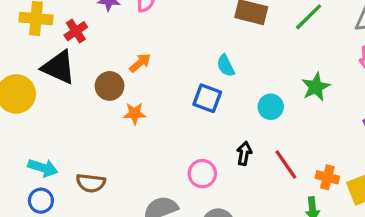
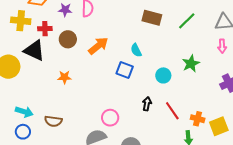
red cross: (76, 31) -> (45, 29), turned 32
orange arrow: (140, 63) -> (98, 46), moved, size x1.5
brown circle: (110, 86) -> (68, 39), moved
orange star: (135, 113) -> (64, 77), moved
pink circle: (202, 174) -> (110, 118), moved

